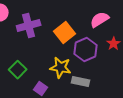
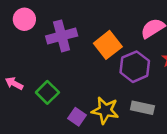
yellow star: (61, 68) -> (105, 110), moved
gray rectangle: (81, 82) -> (142, 108), moved

